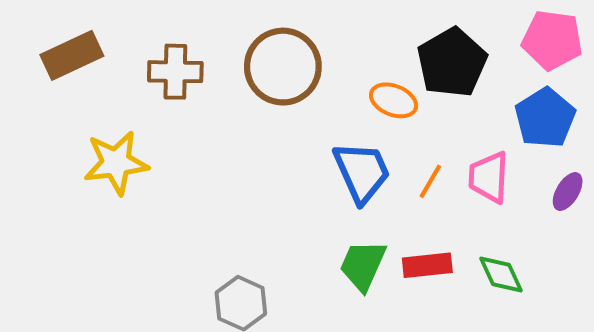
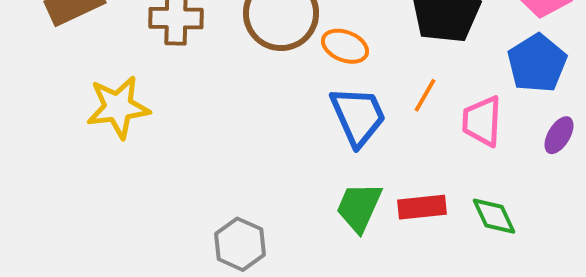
orange ellipse: (394, 100) -> (345, 46), moved
orange line: (430, 181) -> (425, 95), moved

